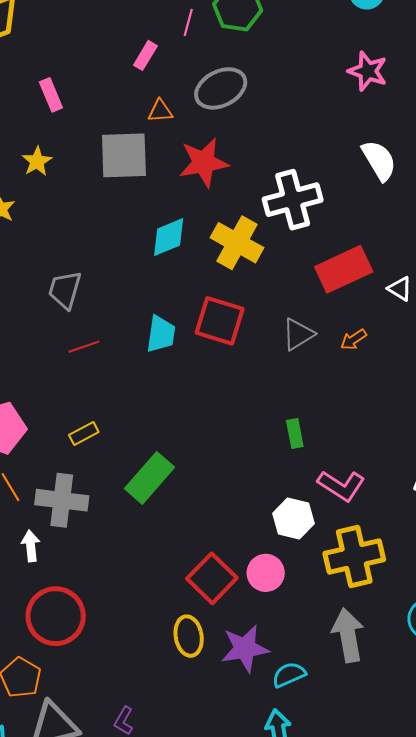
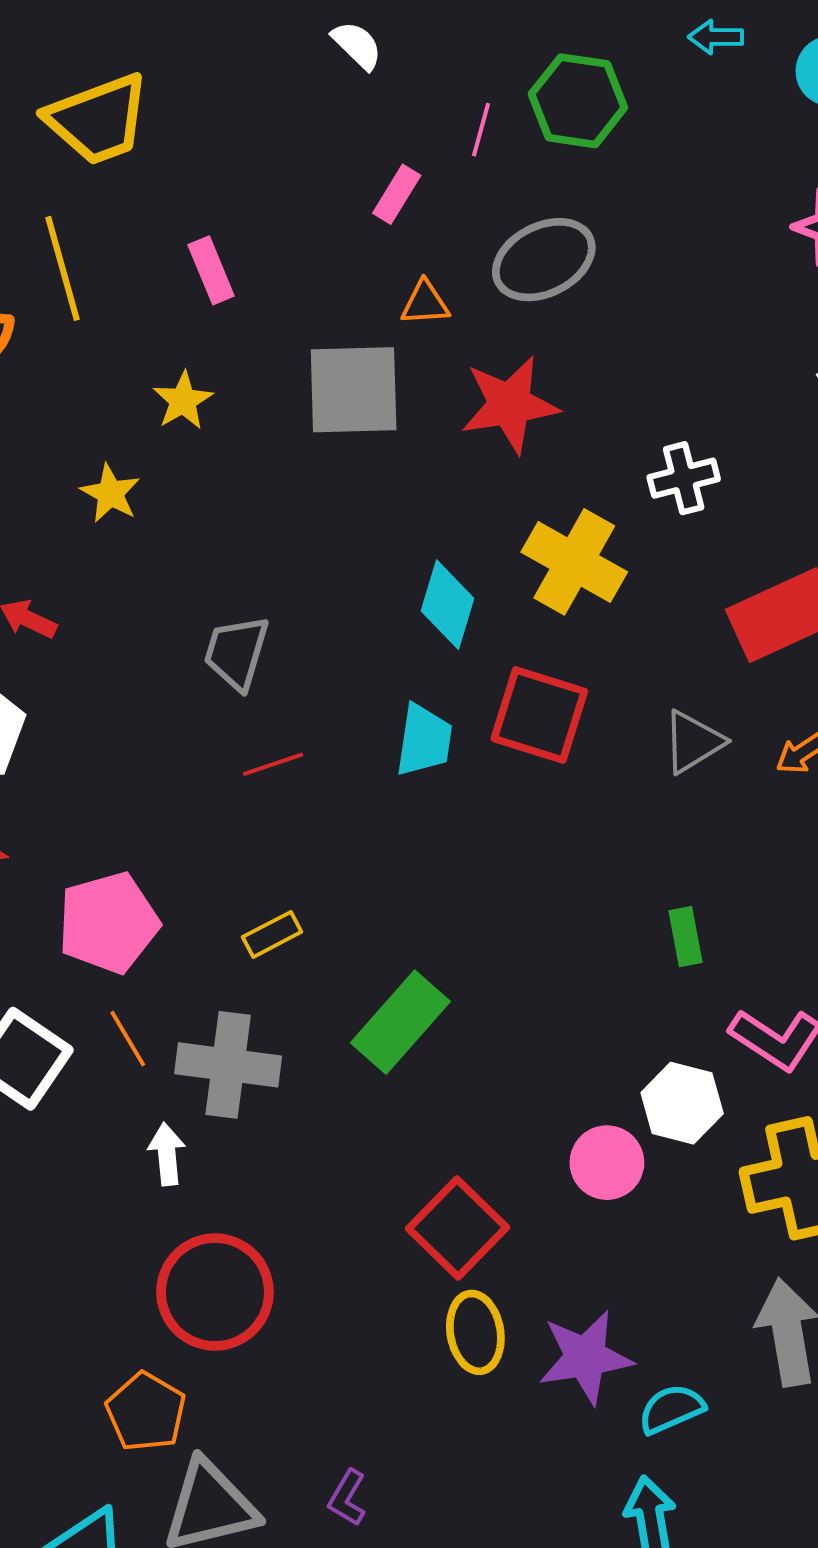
white cross: (293, 200) -> (684, 478), size x0.6
cyan diamond: (169, 237) -> (447, 605), moved, turned -51
pink circle: (266, 573) -> (607, 1163), moved
red square: (212, 578) -> (457, 1228), moved

